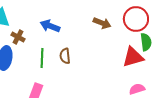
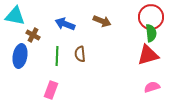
brown arrow: (102, 23) -> (102, 21), moved
green semicircle: (146, 42) -> (151, 33), moved

